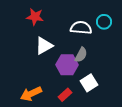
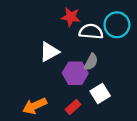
red star: (35, 17) -> (71, 17), moved
cyan circle: (104, 22) -> (117, 25), size x1.5

